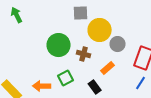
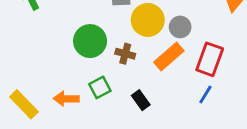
gray circle: (118, 44) -> (180, 27), moved
orange rectangle: (108, 68) -> (169, 57), moved, size x1.5

